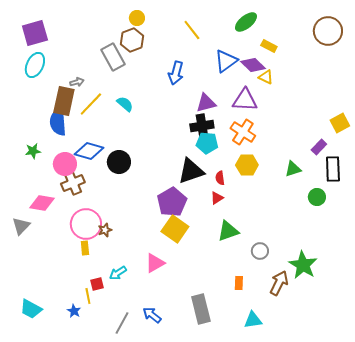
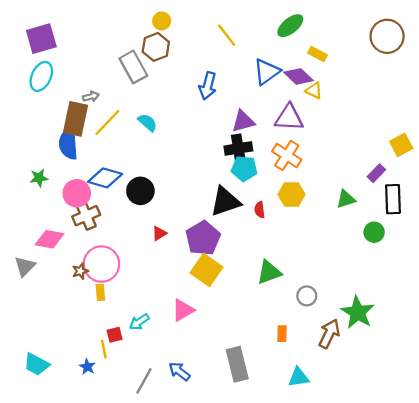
red triangle: (217, 198) -> (159, 233), moved
brown star: (105, 230) -> (80, 271), moved

